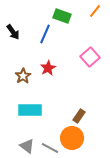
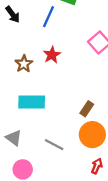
orange circle: (72, 138) -> (92, 135), moved
gray triangle: (27, 146) -> (14, 138), moved

